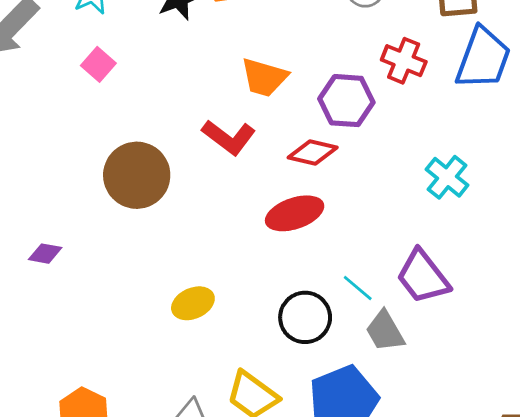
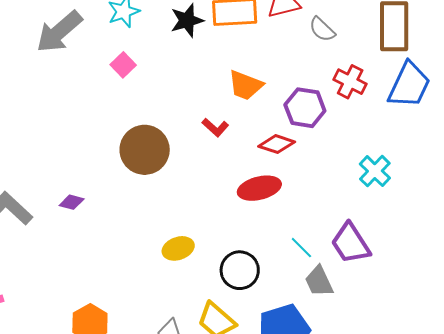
red L-shape: (229, 137) -> (215, 127), size x0.7
black circle: (305, 317) -> (240, 270), moved

